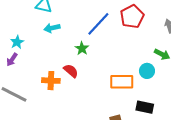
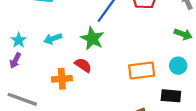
cyan arrow: (52, 28) -> (53, 39), moved
green star: (82, 48) -> (92, 38), size x1.5
cyan circle: (147, 71) -> (178, 66), moved

